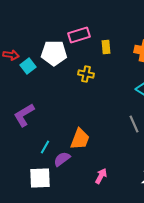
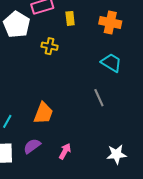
white pentagon: (54, 53) -> (17, 25), turned 30
purple semicircle: (62, 159) -> (32, 146), moved

